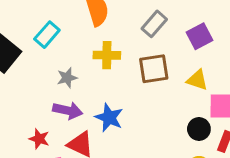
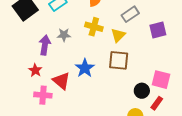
brown square: (154, 69) -> (119, 60), moved
yellow triangle: (197, 80) -> (118, 35), moved, turned 42
purple arrow: (68, 110) -> (45, 45), moved, turned -108

